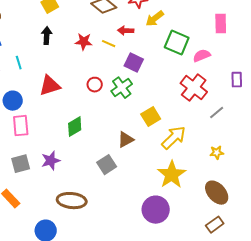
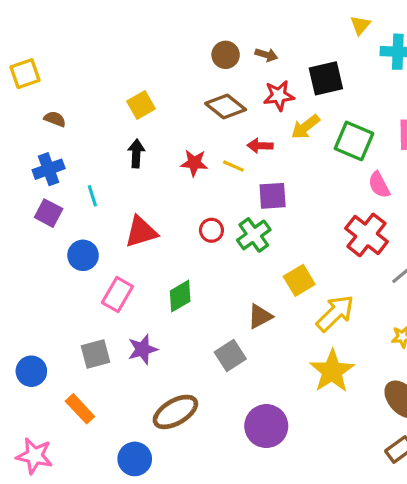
green square: (177, 43) -> (354, 141), moved
pink semicircle: (202, 56) -> (379, 185), turned -96
purple square: (134, 63) -> (273, 196), turned -30
pink rectangle: (21, 126) -> (117, 294), moved, turned 35
brown ellipse: (72, 201) -> (175, 412), turned -36
purple circle: (156, 210) -> (266, 426), moved

